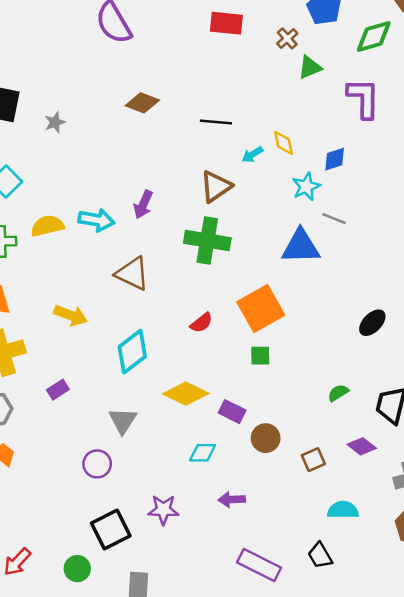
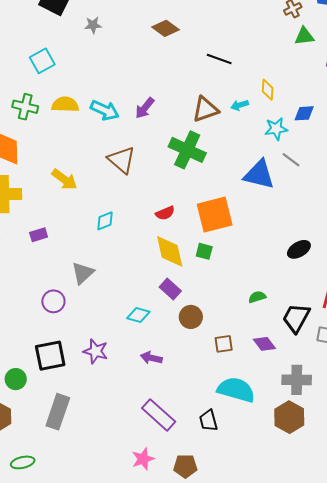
cyan arrow: (252, 154) -> (240, 105), moved
cyan diamond: (132, 352) -> (105, 221), size x0.6
yellow diamond: (186, 394) -> (170, 251), moved, turned 36
cyan semicircle: (343, 510) -> (236, 390), size x1.5

